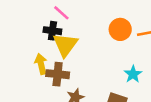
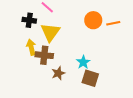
black cross: (52, 31) -> (29, 20), moved
cyan star: (133, 74) -> (83, 62), moved

